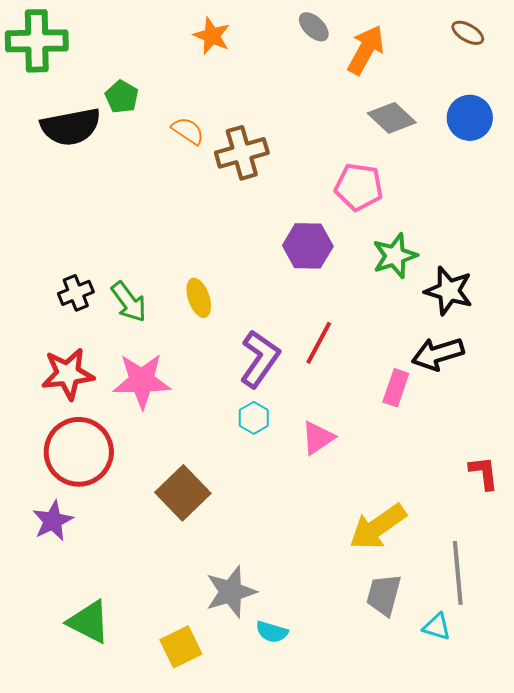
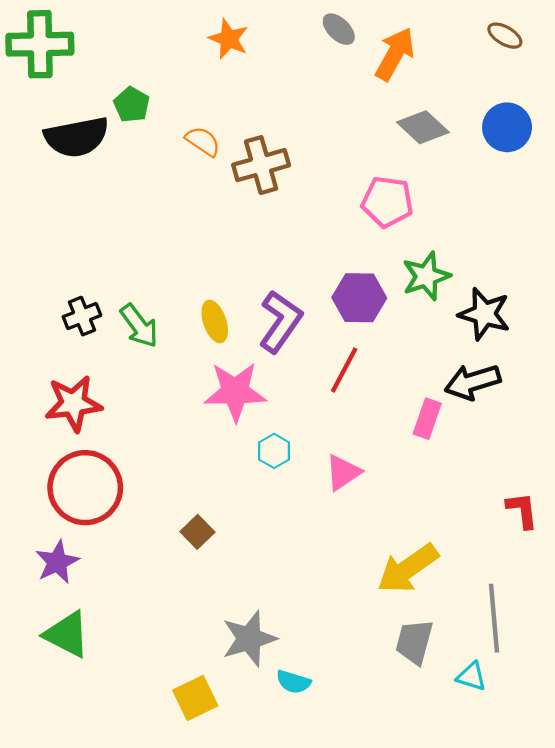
purple hexagon: (308, 246) -> (359, 298), moved
purple L-shape: (260, 359) -> (280, 321), moved
pink star: (142, 381) -> (235, 392), moved
brown square: (183, 493) -> (197, 532), size x0.6
green triangle: (89, 622) -> (67, 634), moved

